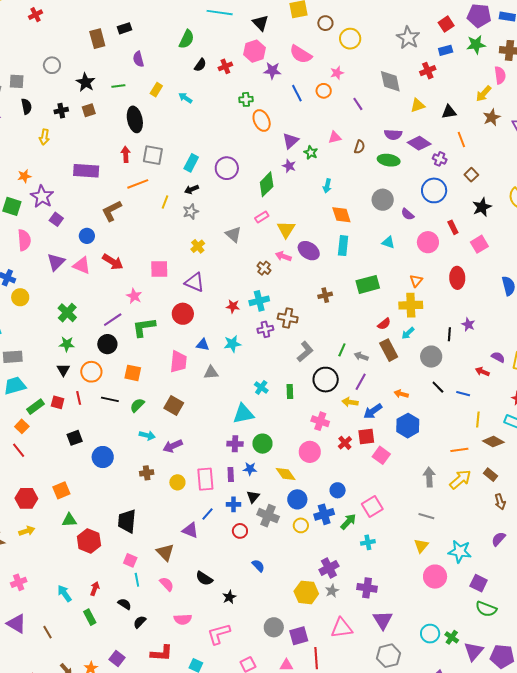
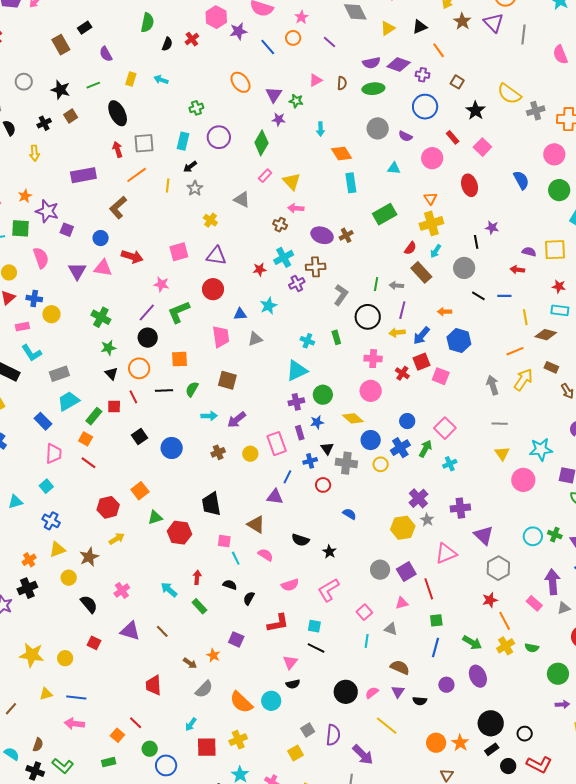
green cross: (246, 99) -> (196, 108), moved
purple ellipse: (309, 251) -> (322, 235), moved

